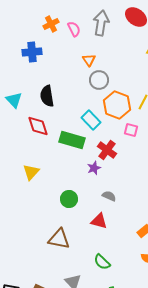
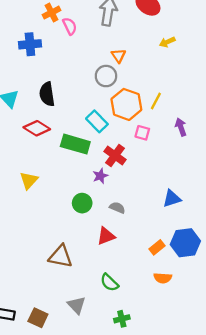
pink semicircle: (74, 29) -> (70, 26), moved
orange triangle: (89, 60) -> (118, 56), moved
red diamond: (38, 126) -> (37, 128), turned -40
green circle: (69, 199) -> (82, 203), moved
red triangle: (99, 221) -> (106, 236), turned -36

